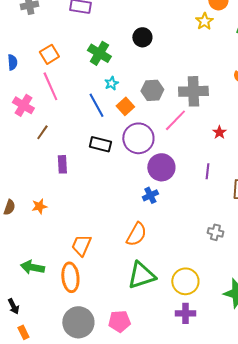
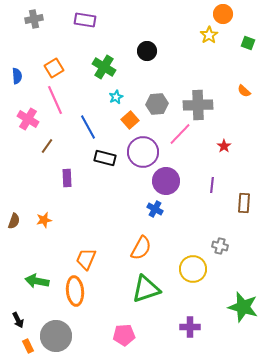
blue line: (96, 105) -> (88, 127), moved
blue cross: (150, 195) -> (155, 209), turned -35
yellow circle: (185, 281) -> (193, 269), moved
gray circle: (78, 322) -> (56, 336), moved

